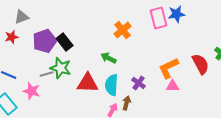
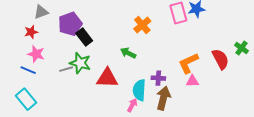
purple pentagon: (45, 41) -> (70, 24), moved
purple cross: (139, 83) -> (158, 78), turned -32
cyan semicircle: (112, 85) -> (139, 90), moved
pink star: (32, 91) -> (36, 54), moved
brown arrow: (127, 103) -> (163, 98), moved, size x1.6

